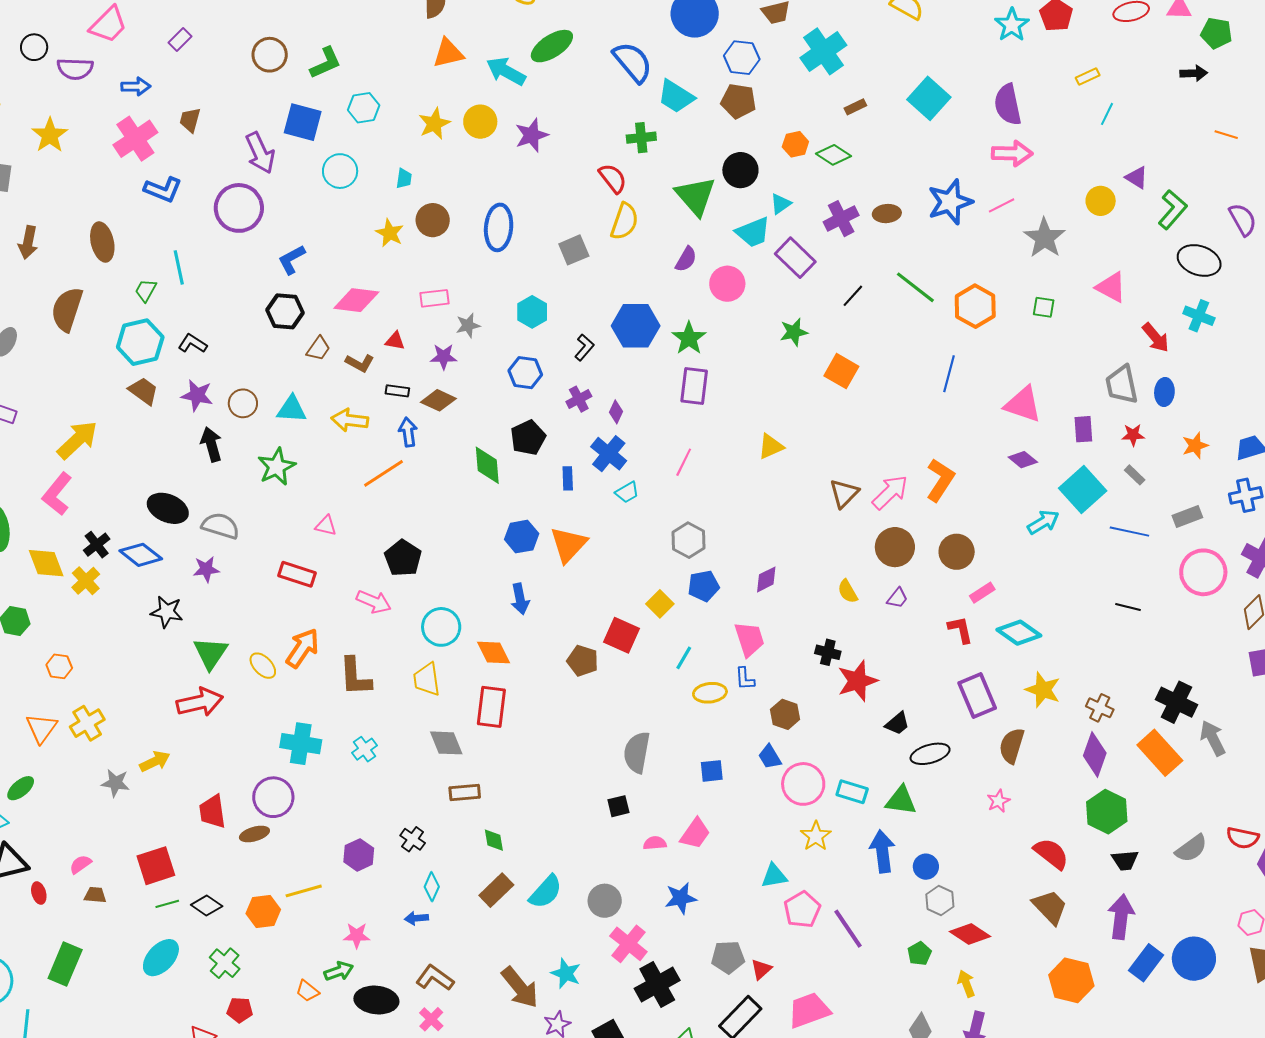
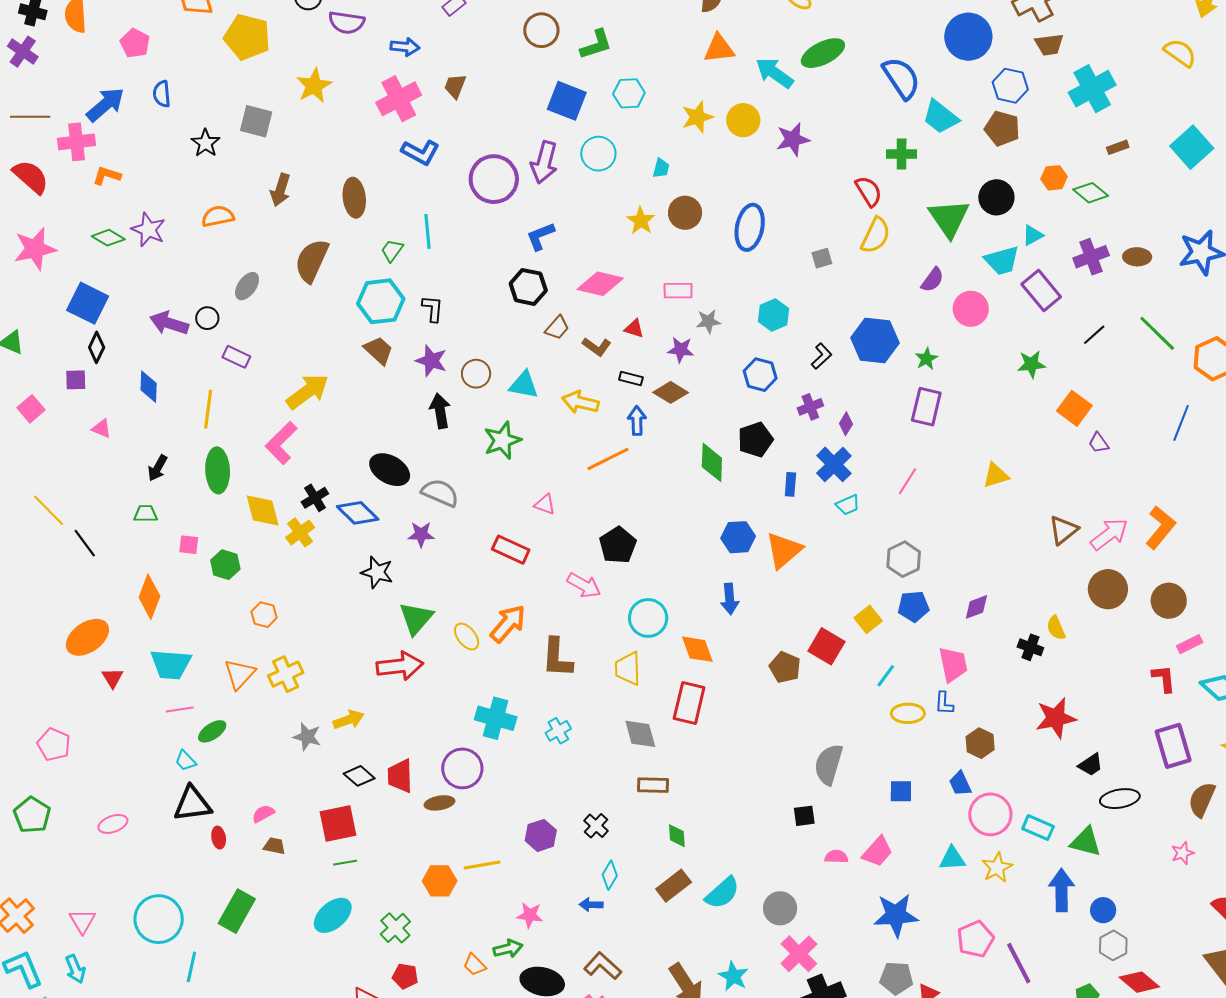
purple arrow: (260, 153) -> (544, 162), moved, turned 33
gray square: (574, 250) -> (822, 258), size x0.7
green star: (689, 338) -> (927, 359), size x0.7
black L-shape: (193, 344) -> (433, 309), turned 56
purple trapezoid: (897, 598) -> (1099, 443), moved, turned 100
black cross: (828, 652) -> (1030, 647), moved
cyan triangle: (774, 876) -> (952, 858), moved
blue star: (681, 898) -> (896, 915), moved, size x1.4
black diamond: (207, 905) -> (359, 776), moved

